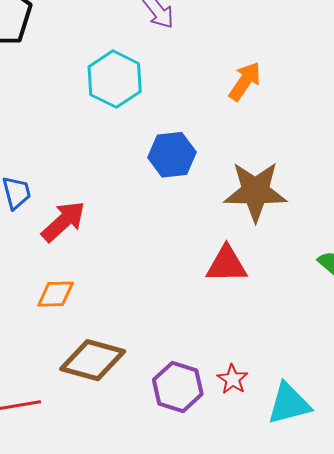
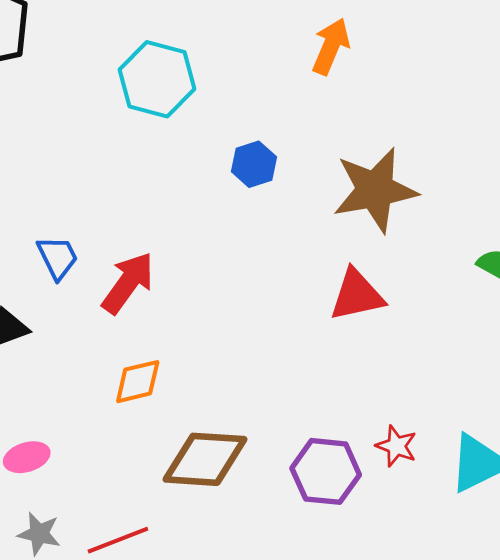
blue hexagon: (172, 155) -> (254, 164), size x0.7

